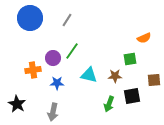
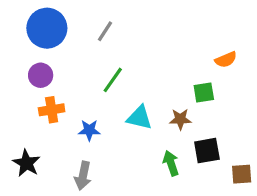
purple circle: (53, 58) -> (41, 75), moved
brown square: (154, 80) -> (242, 174), moved
green arrow: (109, 104) -> (171, 163), turned 140

